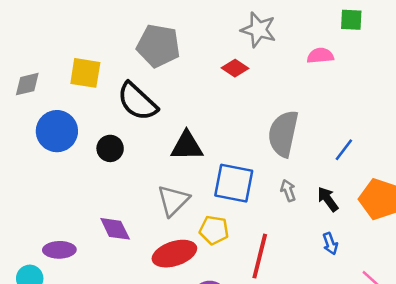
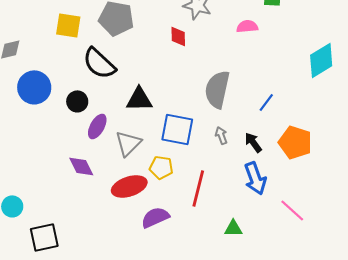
red diamond: (235, 68) -> (178, 36), turned 55
yellow square: (85, 73) -> (68, 25), moved
blue arrow: (330, 244) -> (255, 178), size x1.8
purple ellipse: (59, 250) -> (97, 126), moved, turned -60

